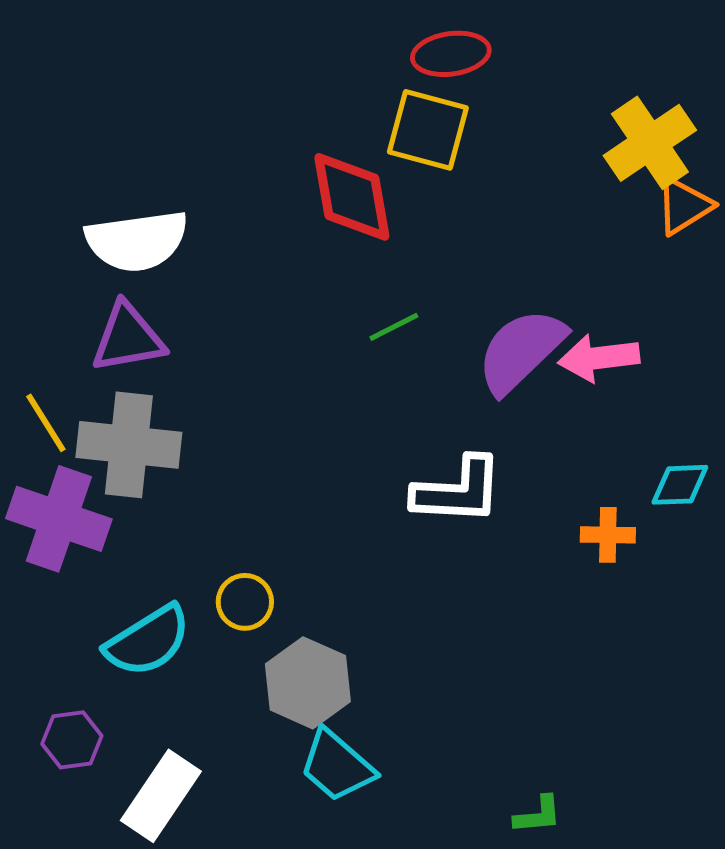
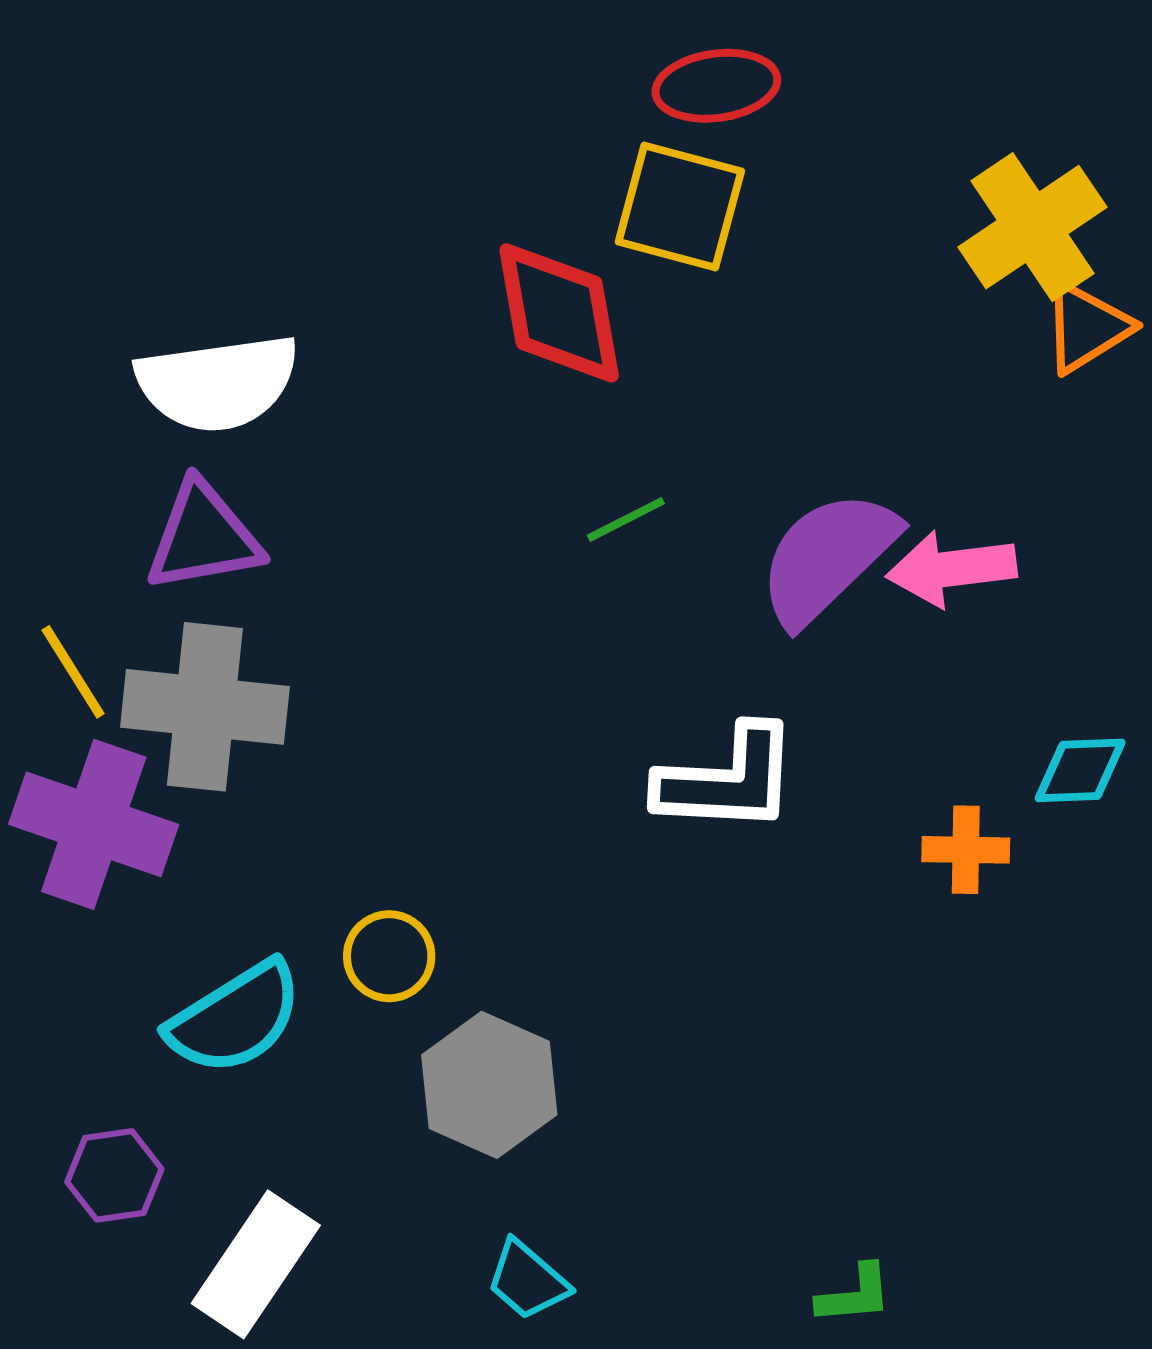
cyan trapezoid: (337, 766) -> (527, 1280), moved, size x0.7

